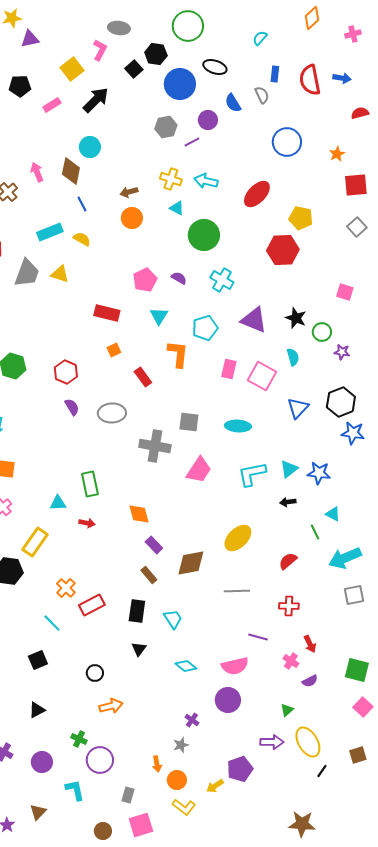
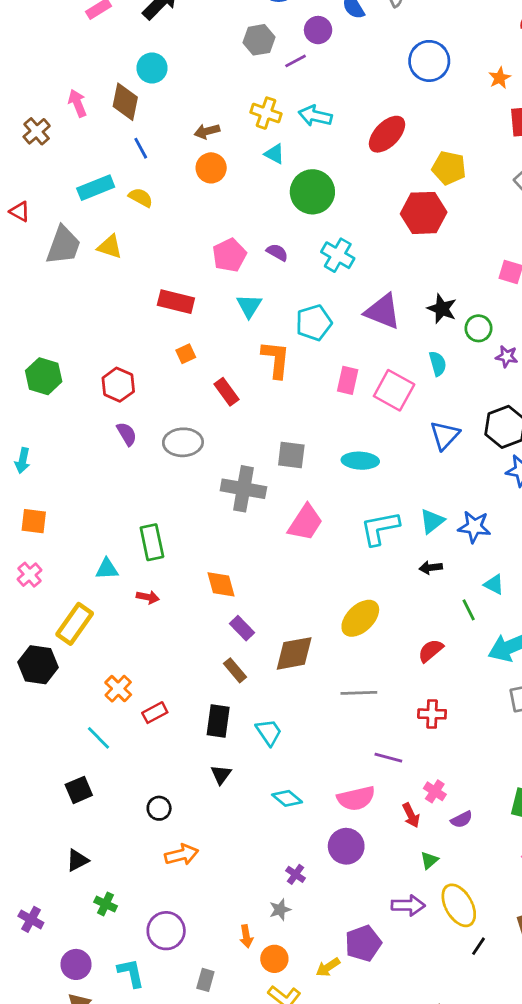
red rectangle: (92, 605) -> (155, 713), size x0.7
red arrow: (310, 644) -> (411, 815), moved
green cross: (79, 739) -> (106, 904), moved
purple circle: (42, 762) -> (76, 964), moved

